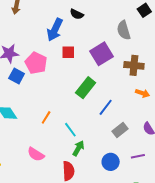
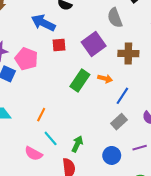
blue arrow: (55, 30) -> (43, 23), turned 95
orange arrow: (142, 93) -> (105, 79), moved
blue line: (106, 107) -> (122, 96), moved
cyan line: (70, 130) -> (51, 138), moved

